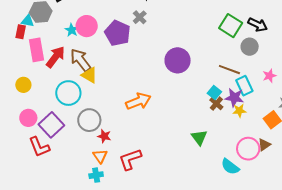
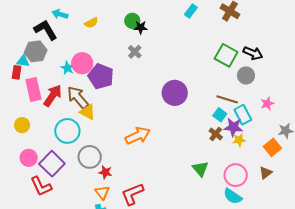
purple pentagon: (118, 33) -> (101, 76), moved
cyan square: (214, 93) -> (220, 115), moved
pink circle: (248, 149) -> (236, 175), moved

